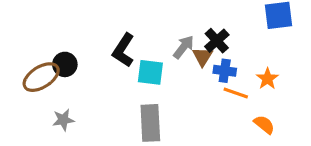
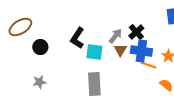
brown triangle: (203, 57) -> (120, 50), moved
blue cross: (225, 71) -> (141, 51), size x1.5
brown ellipse: (41, 77) -> (20, 27), moved

